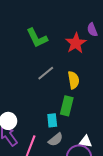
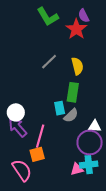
purple semicircle: (92, 30) -> (84, 16), moved
green L-shape: (37, 38) -> (48, 17), moved
gray semicircle: (56, 140) -> (71, 115), moved

